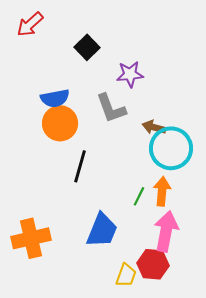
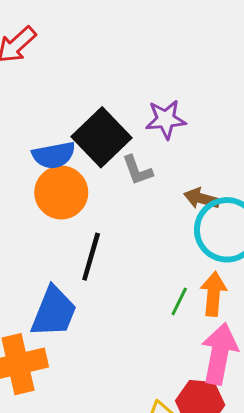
black square: (87, 47) -> (102, 137), moved, size x1.5
gray L-shape: (111, 108) -> (137, 170), size x0.7
blue trapezoid: (102, 230) -> (54, 312), moved

